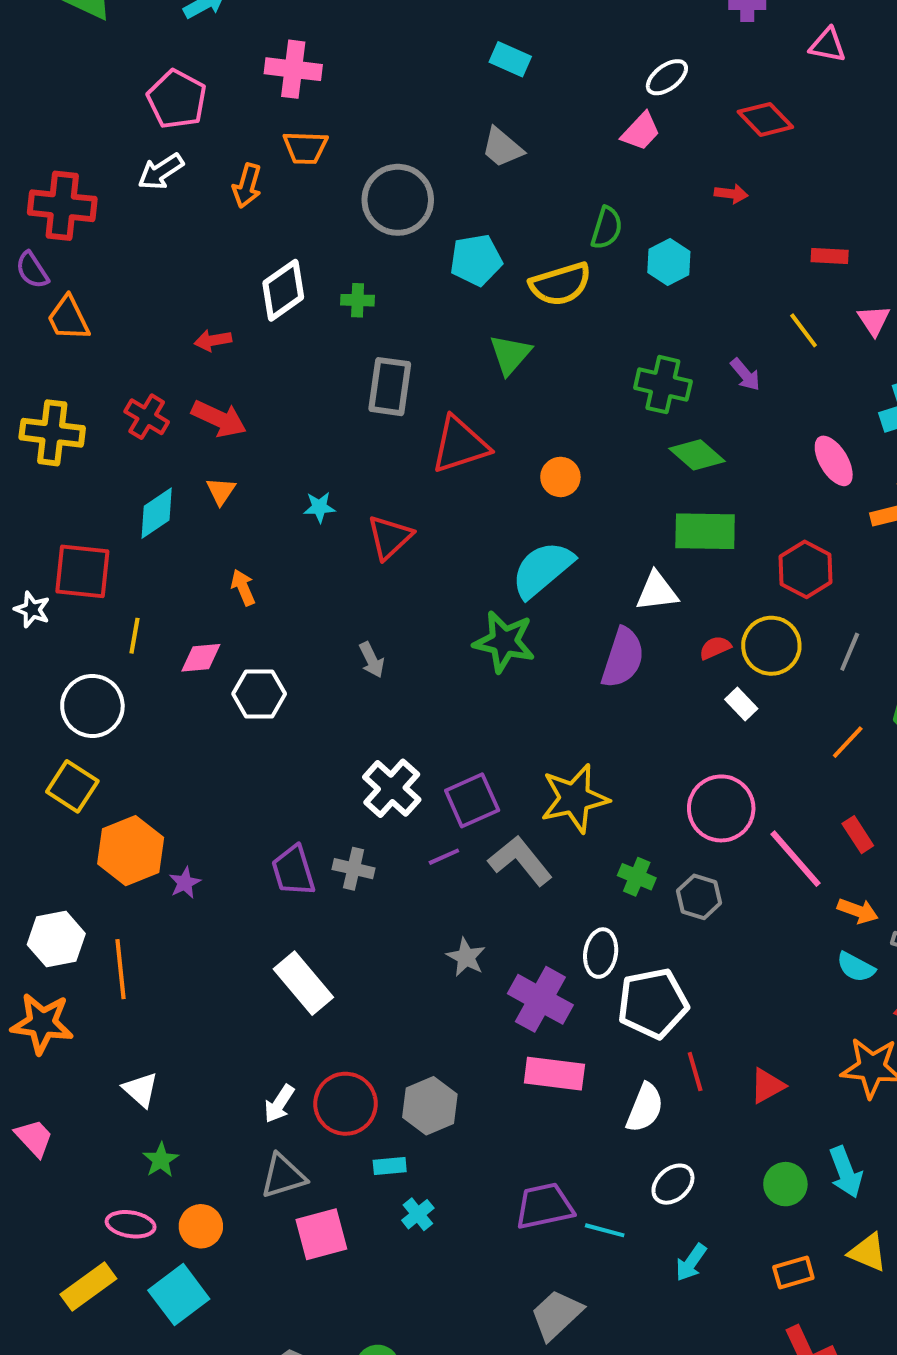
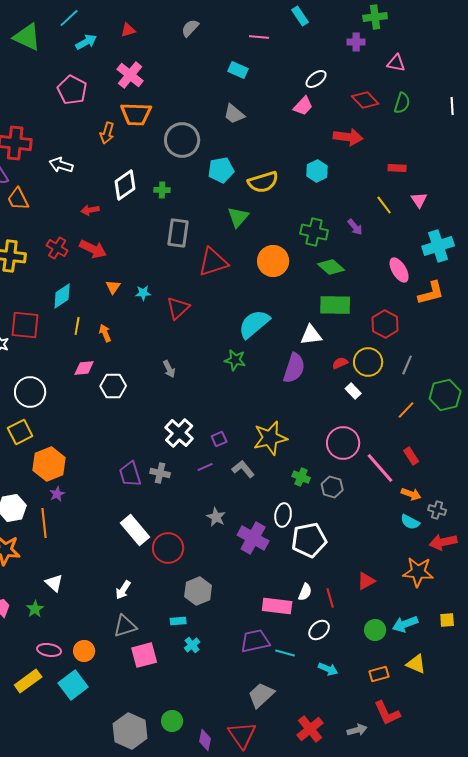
pink cross: (293, 69) -> (130, 75), turned 32
orange trapezoid: (305, 148) -> (136, 114), size x1.4
white arrow: (161, 172) -> (61, 165), moved, turned 50
red arrow: (731, 194) -> (348, 137), size x1.8
green semicircle: (607, 228) -> (402, 103), moved
orange circle: (560, 477) -> (273, 261), moved, size x1.6
orange triangle: (221, 491) -> (113, 287), moved
yellow line: (135, 636) -> (77, 326), moved
green star: (504, 642) -> (235, 360), size x0.7
yellow square: (72, 786) -> (20, 432), turned 30
purple square: (472, 800) -> (219, 439), size x0.6
gray L-shape: (520, 861) -> (243, 469), size x0.7
purple star: (185, 883) -> (57, 494), moved
red line: (695, 1072) -> (330, 598), moved
pink rectangle: (554, 1074) -> (277, 606), moved
red circle: (346, 1104) -> (168, 548), moved
white semicircle: (645, 1108) -> (305, 592), size x0.7
green star: (161, 1160) -> (35, 609), moved
cyan arrow: (846, 1172) -> (405, 624), turned 90
cyan arrow: (691, 1262) -> (328, 669), turned -102

